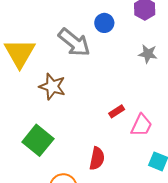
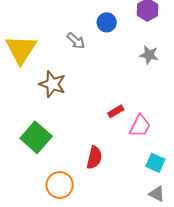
gray arrow: (74, 42) -> (76, 41), size x0.6

